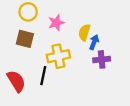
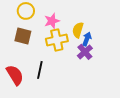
yellow cross: (58, 56) -> (57, 40), moved
purple cross: (102, 59) -> (85, 52), moved, turned -35

